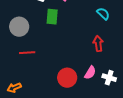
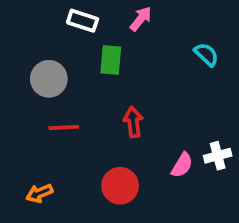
red arrow: (98, 44) -> (133, 122), moved
red circle: (67, 78) -> (120, 186), moved
white cross: (109, 78) -> (218, 156), moved, turned -32

